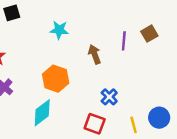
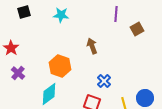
cyan star: (59, 30) -> (61, 15), moved
purple line: (124, 41) -> (116, 14), moved

